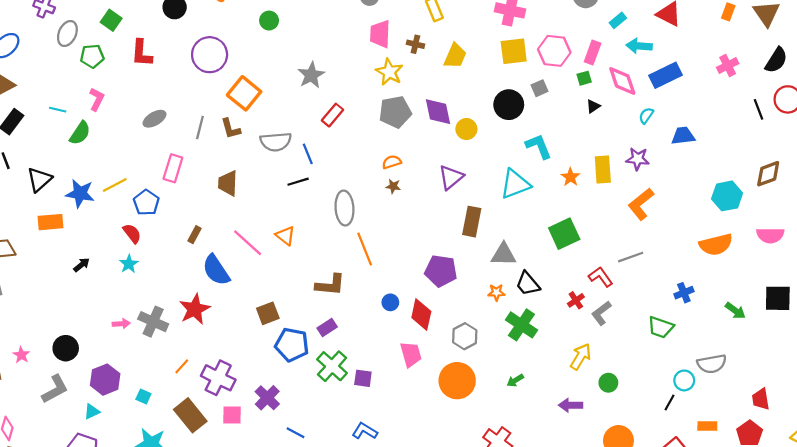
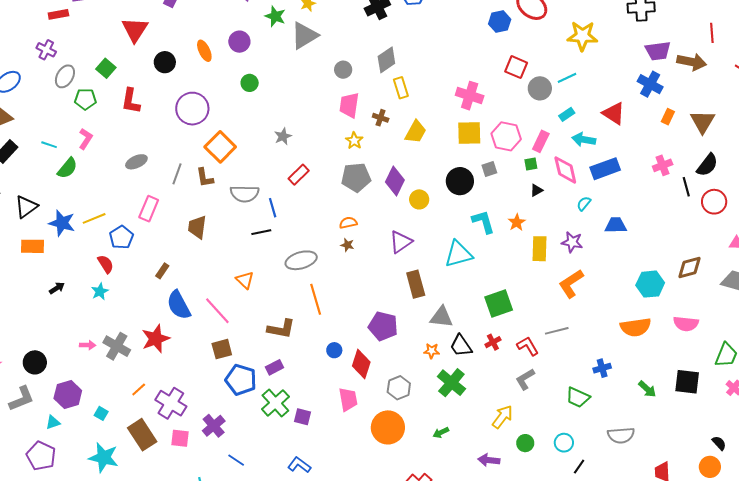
yellow star: (389, 72) -> (354, 141), size x0.7
gray star: (311, 75) -> (283, 136), size x0.7
black line: (758, 109) -> (686, 187), moved
purple diamond: (438, 112) -> (395, 181), turned 32
orange star: (570, 177) -> (517, 222), moved
gray ellipse: (344, 208) -> (301, 260), turned 72
brown rectangle: (472, 222) -> (416, 284), turned -32
pink line: (248, 243) -> (217, 311), moved
red cross: (576, 300) -> (493, 342), moved
cyan circle: (684, 380) -> (564, 443), moved

